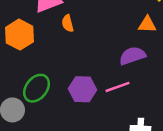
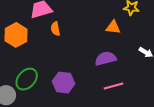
orange triangle: (147, 25) -> (113, 27), moved
pink line: (118, 87) -> (114, 86), moved

